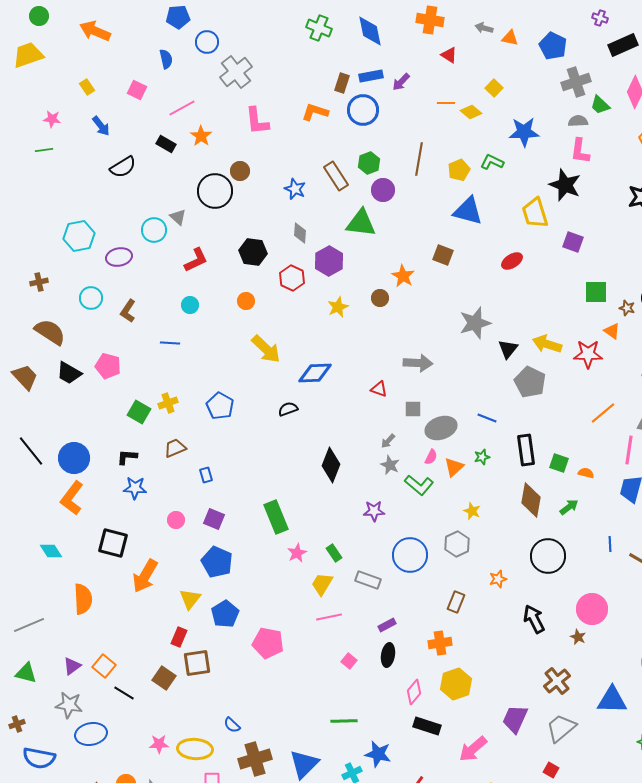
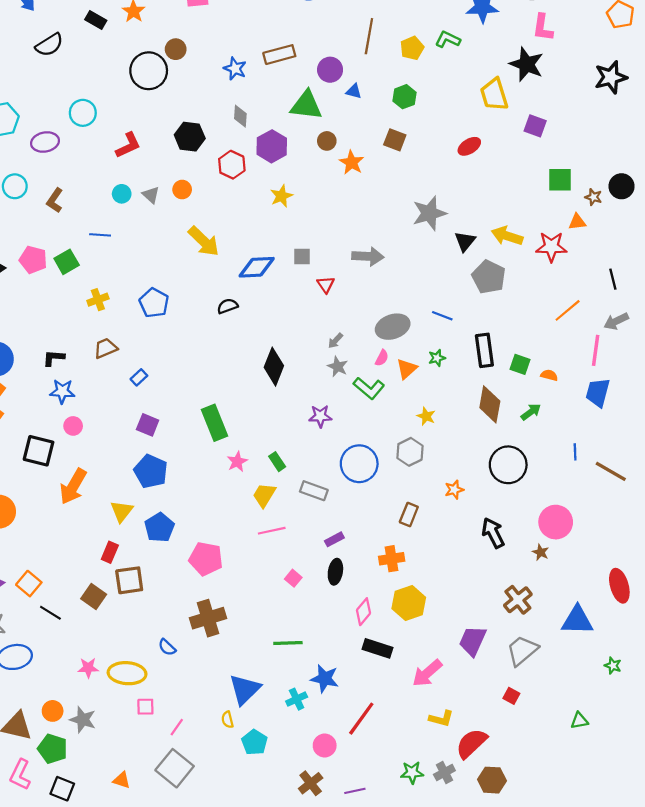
green hexagon: (369, 163) -> (405, 97), moved
brown rectangle: (336, 176) -> (279, 55), turned -72
blue triangle: (468, 211) -> (354, 91), moved, size x0.5
gray triangle: (178, 217) -> (151, 195), moved
brown circle: (380, 298) -> (327, 141), moved
orange triangle: (612, 331) -> (577, 222), turned -42
red triangle: (379, 389) -> (326, 285), turned 36
gray square: (413, 409) -> (302, 256), moved
green square: (139, 412) -> (67, 262), moved, turned 30
blue rectangle: (206, 475) -> (139, 377), turned 63
pink circle: (176, 520) -> (73, 426), moved
brown cross: (255, 759) -> (208, 618), moved

